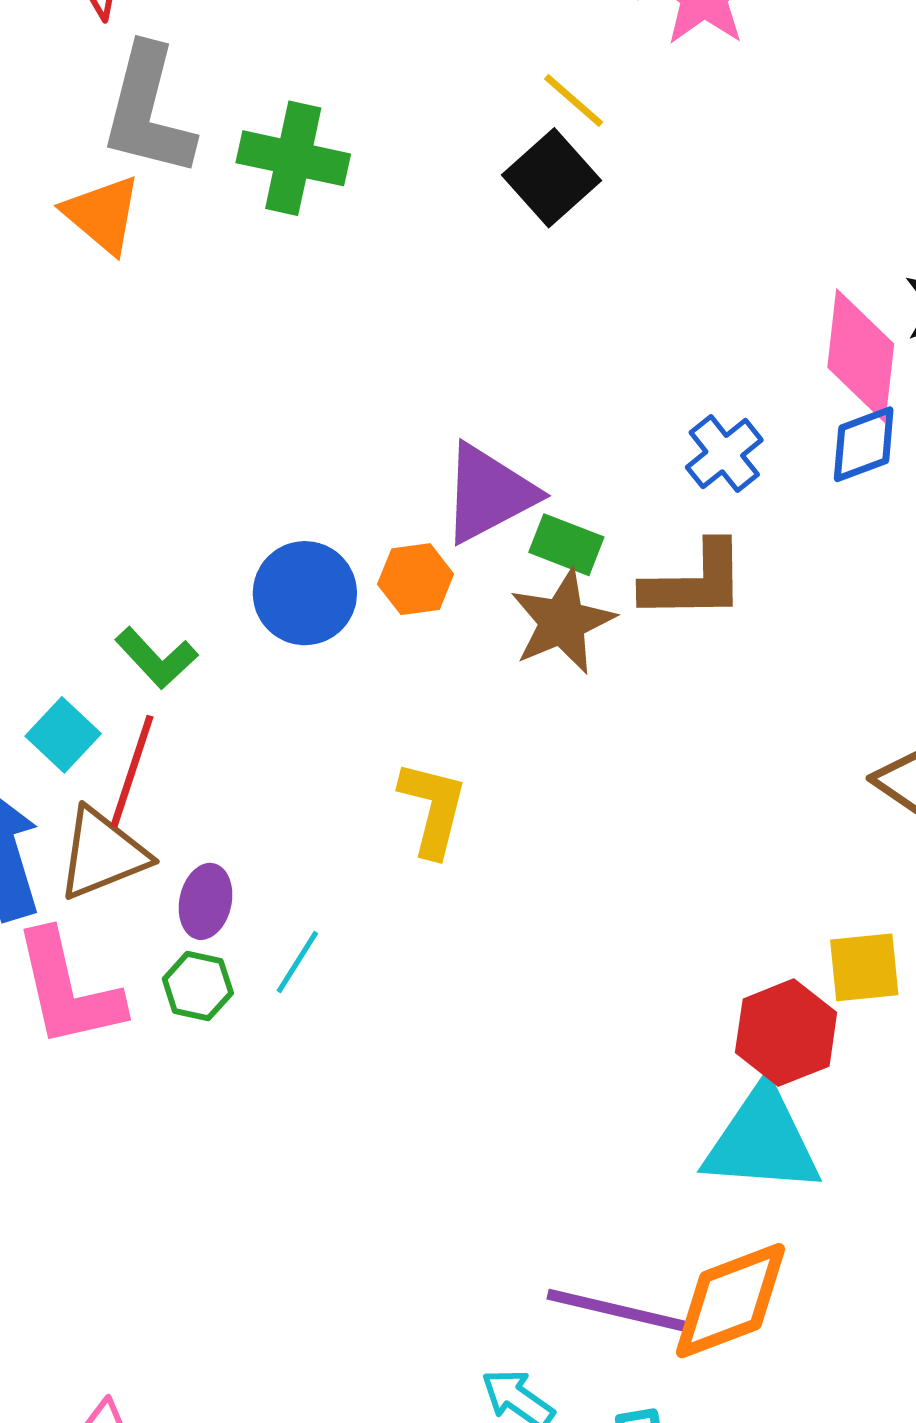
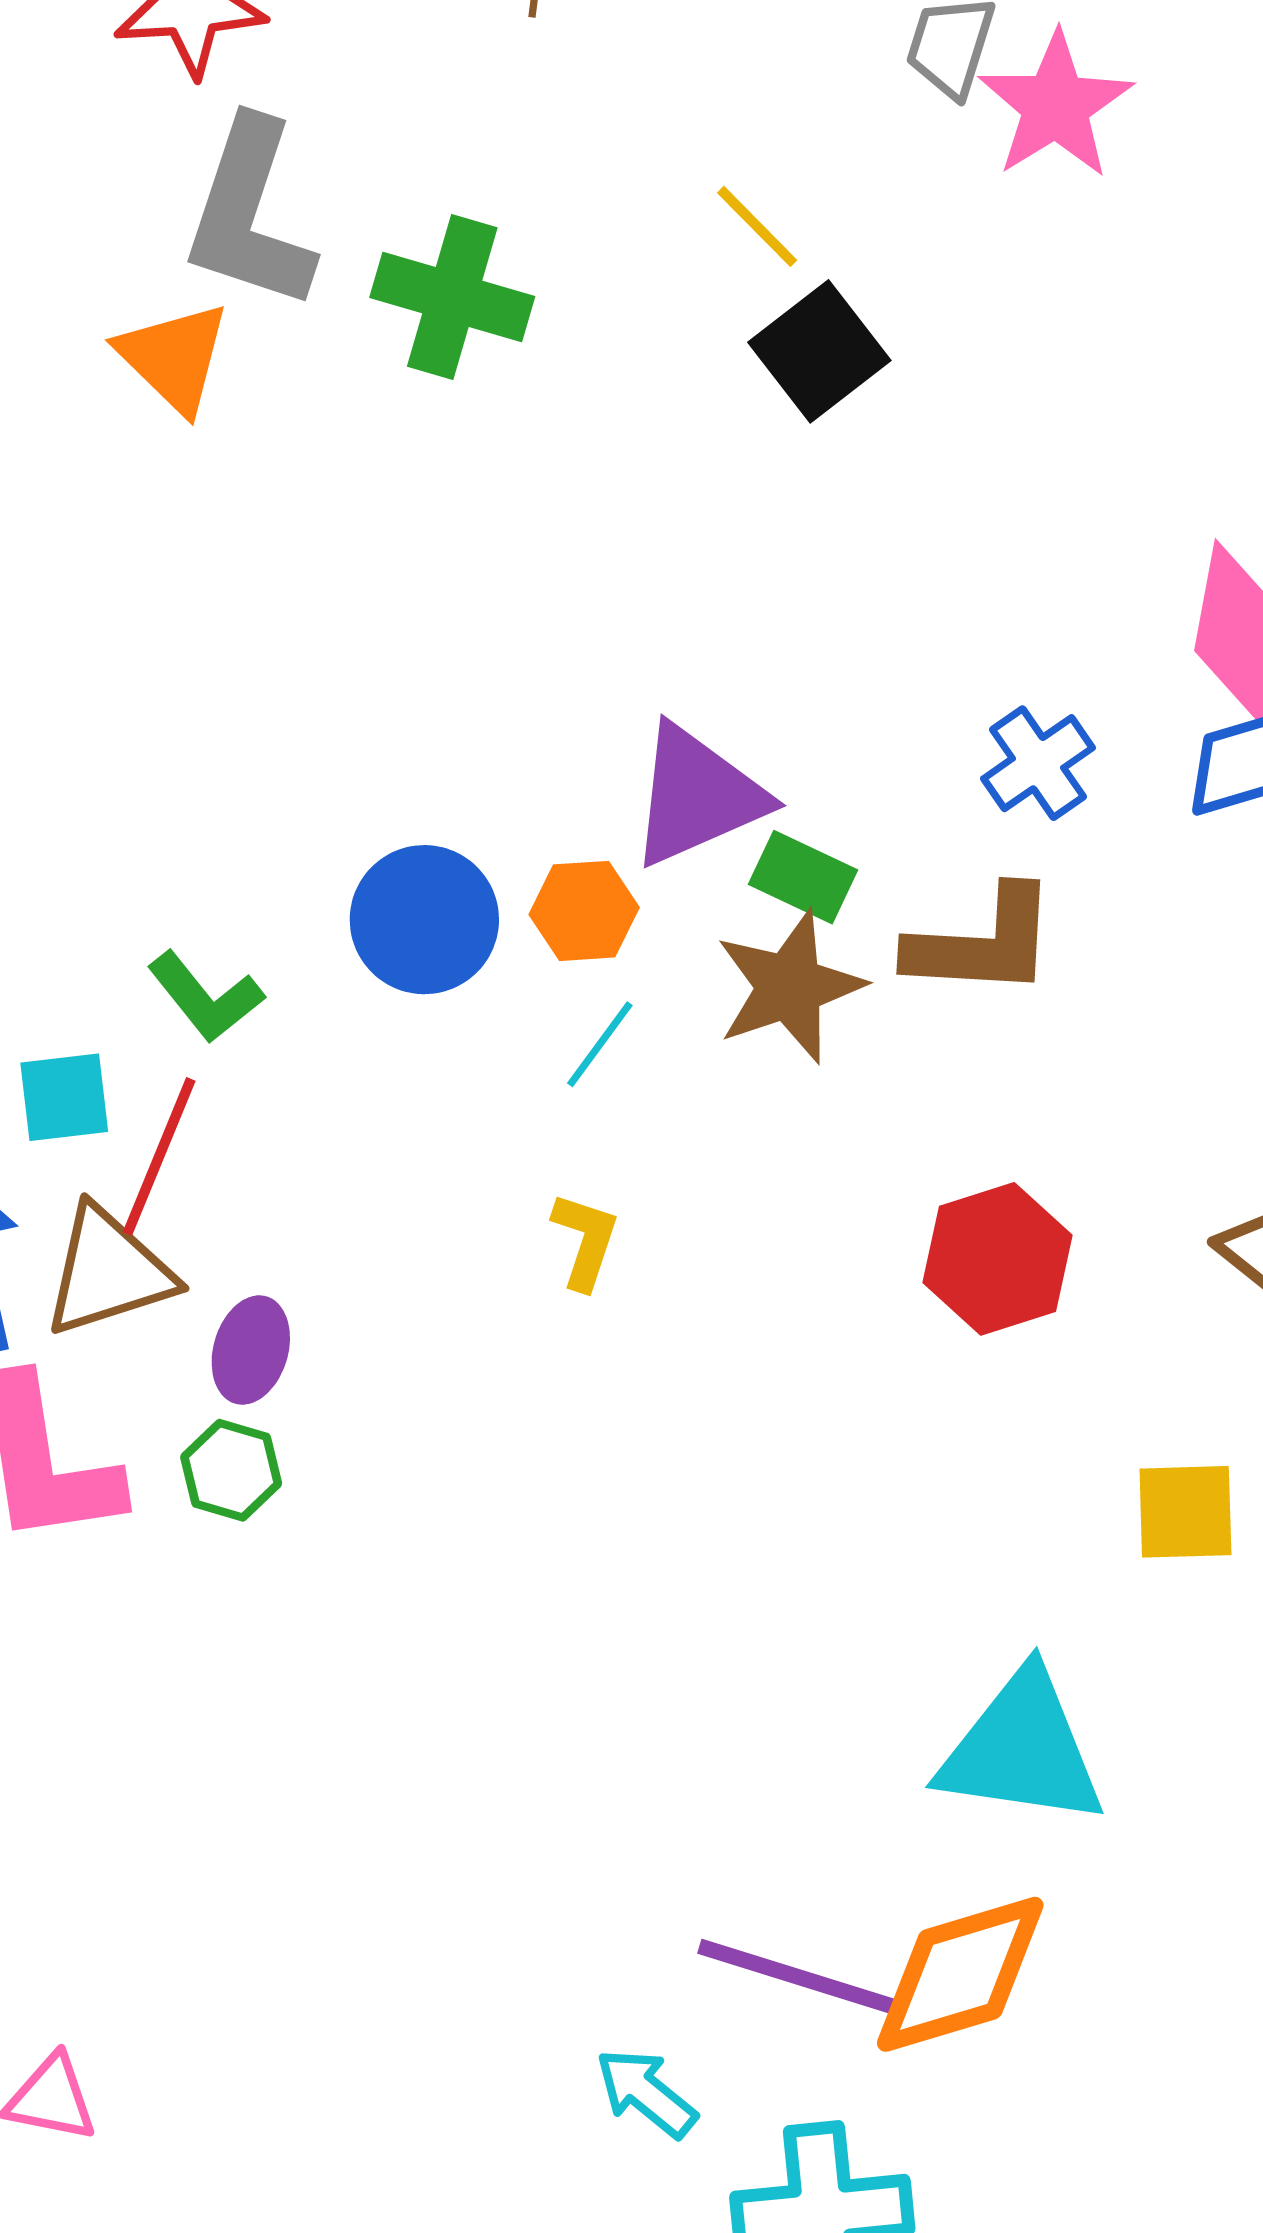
yellow line: (574, 100) -> (757, 226), moved
cyan square: (63, 735) -> (64, 1097), turned 36
yellow L-shape: (433, 809) -> (585, 1241), size x0.7
cyan line: (297, 962) -> (600, 1044), moved
red hexagon: (786, 1033) -> (997, 1259), moved

